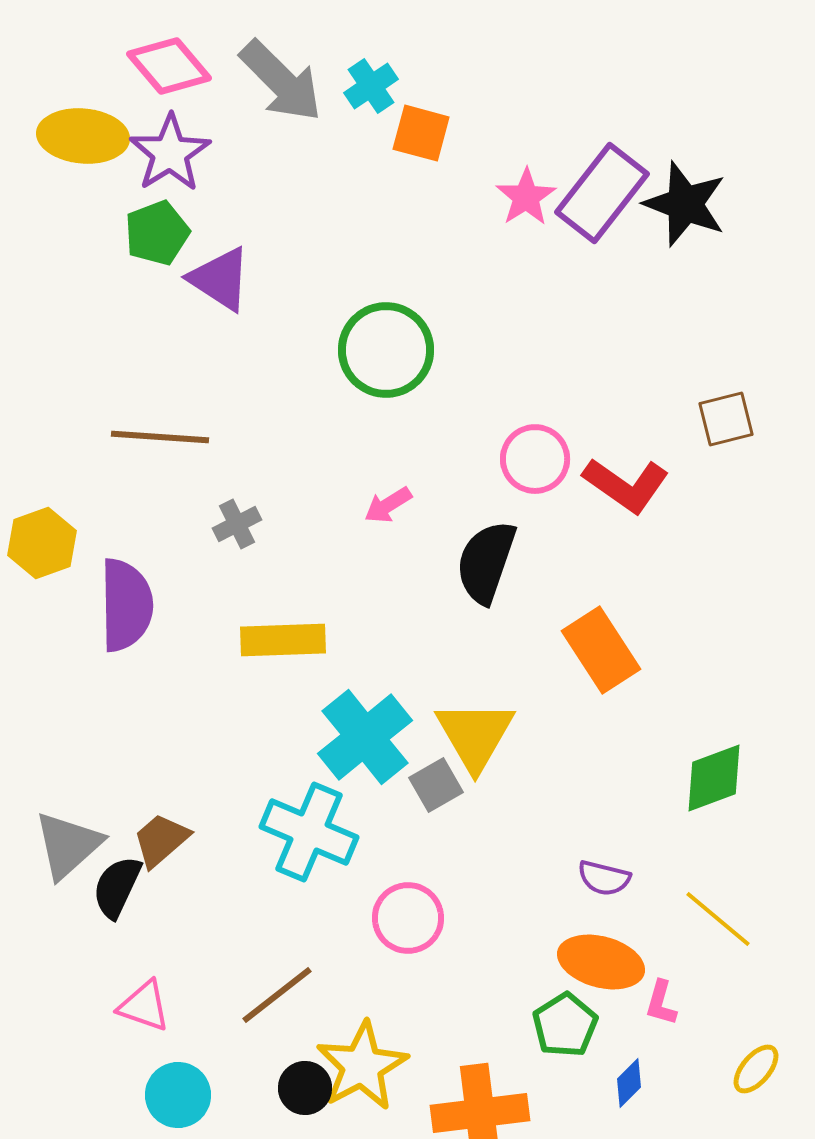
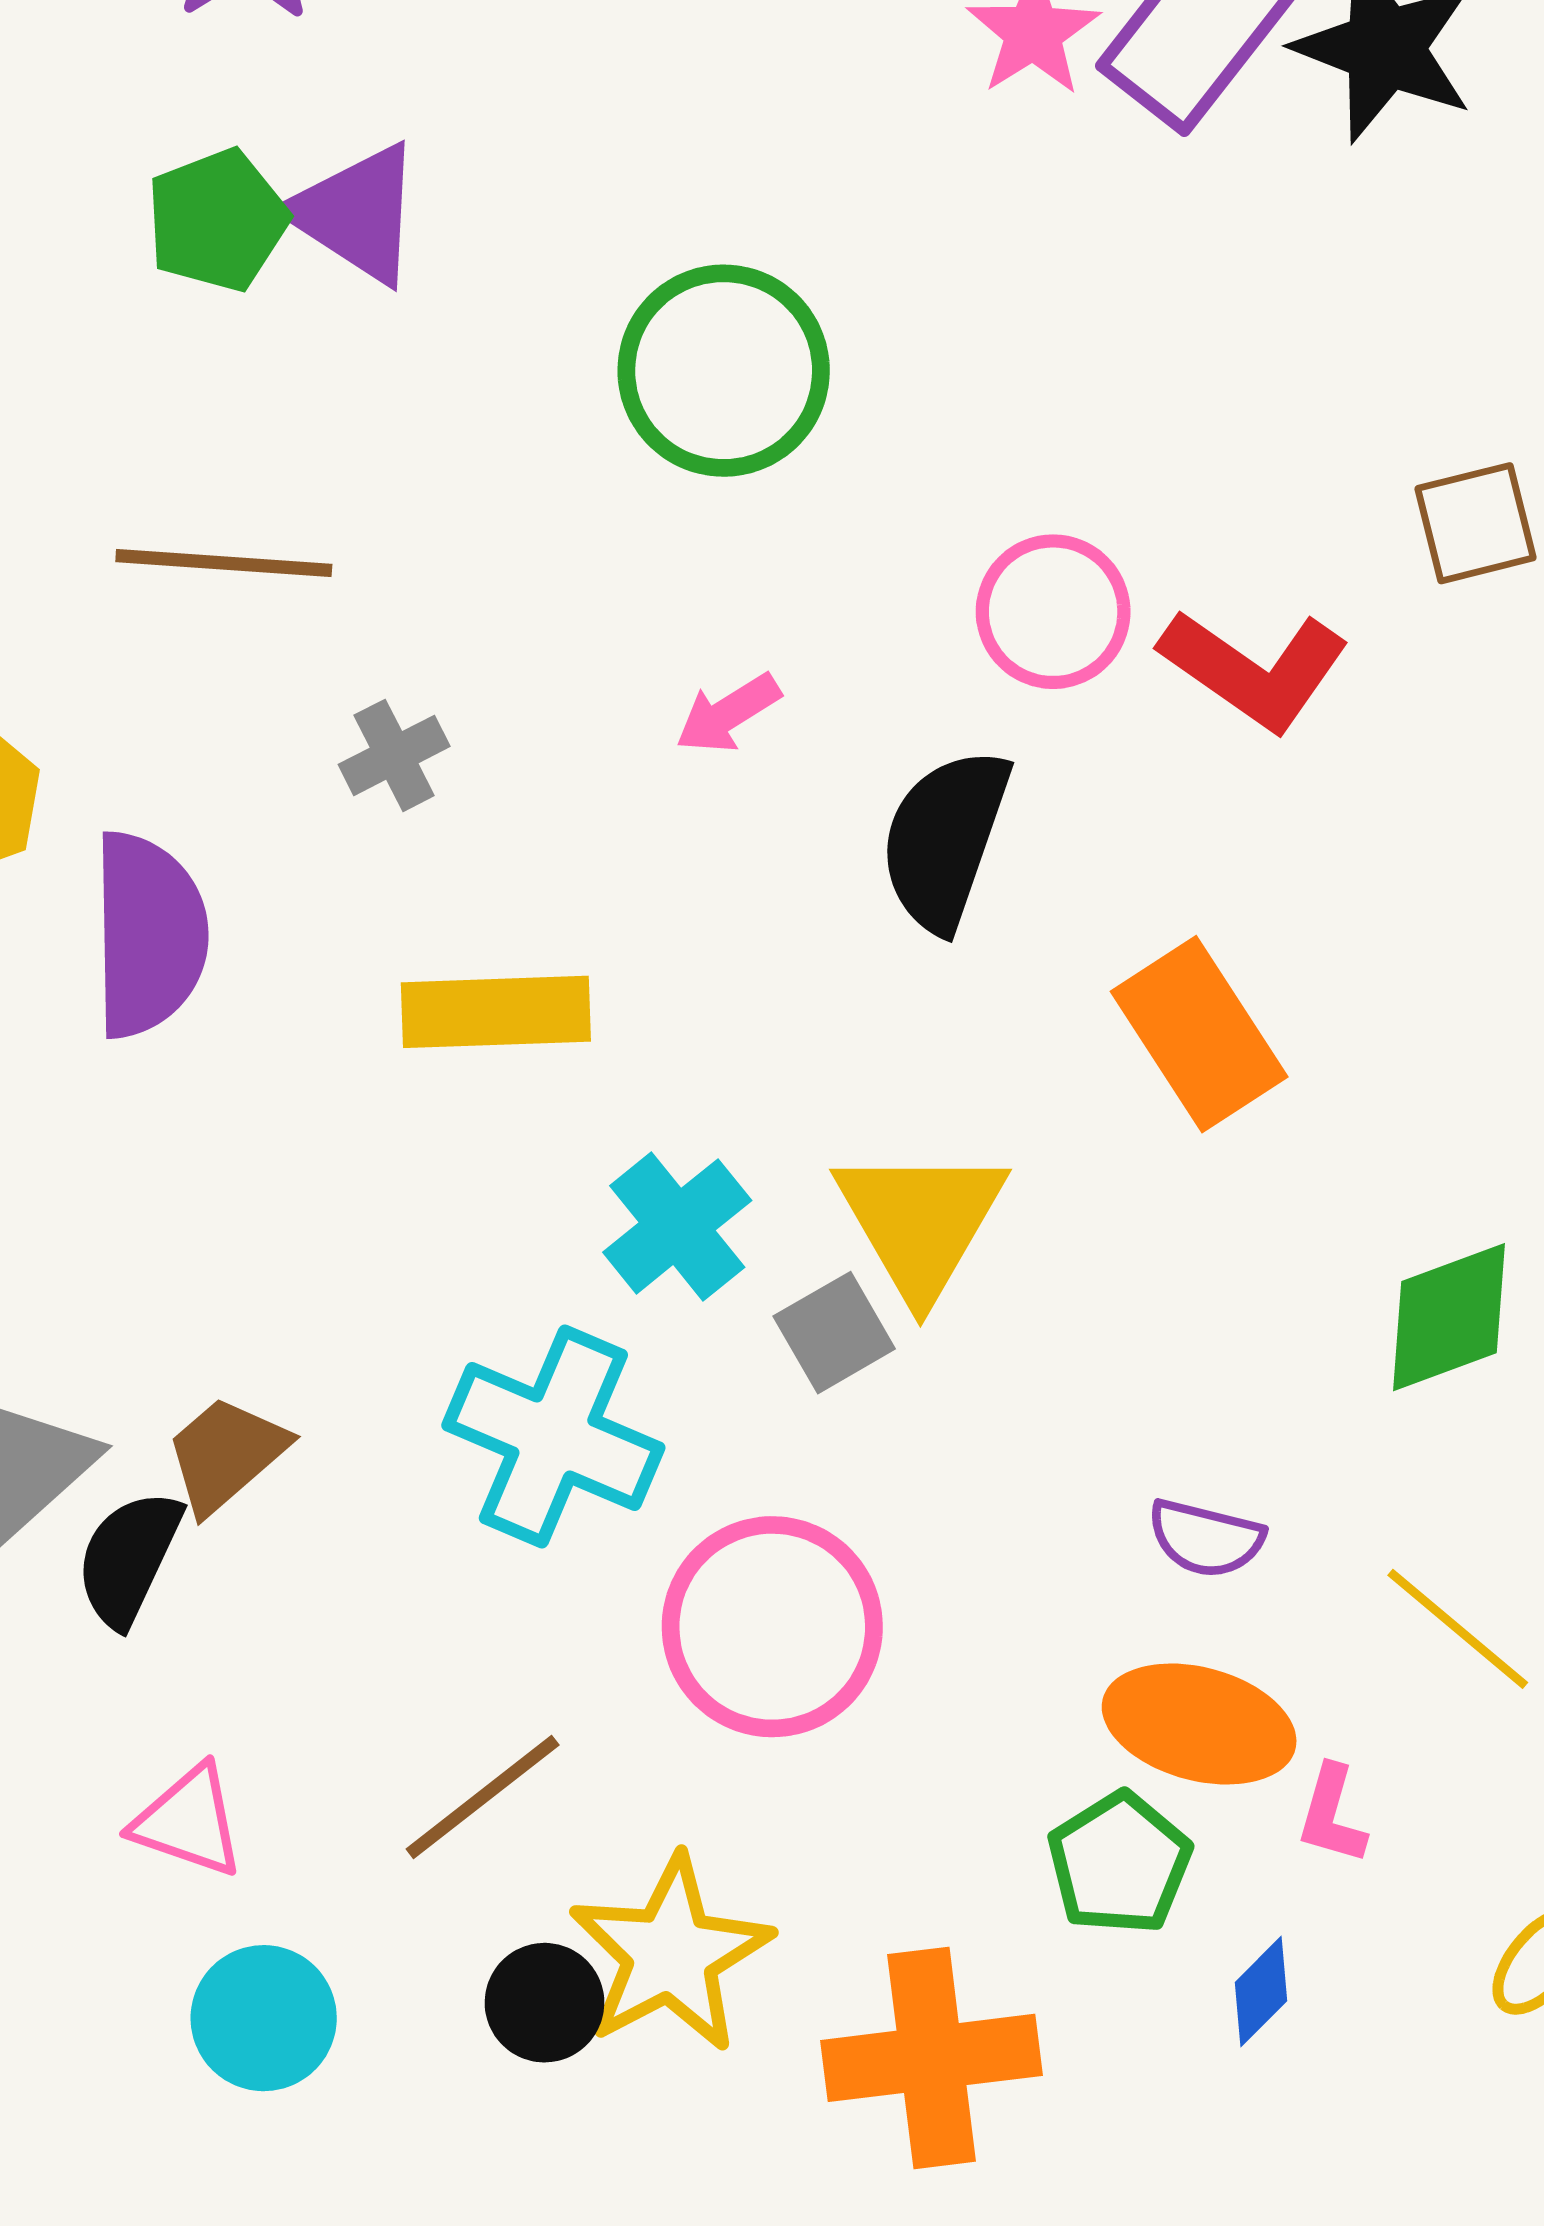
green pentagon: (157, 233) -> (217, 220), moved
cyan cross: (365, 737) -> (677, 1226), size x0.7
pink circle: (408, 918) -> (772, 1627), size x1.4

